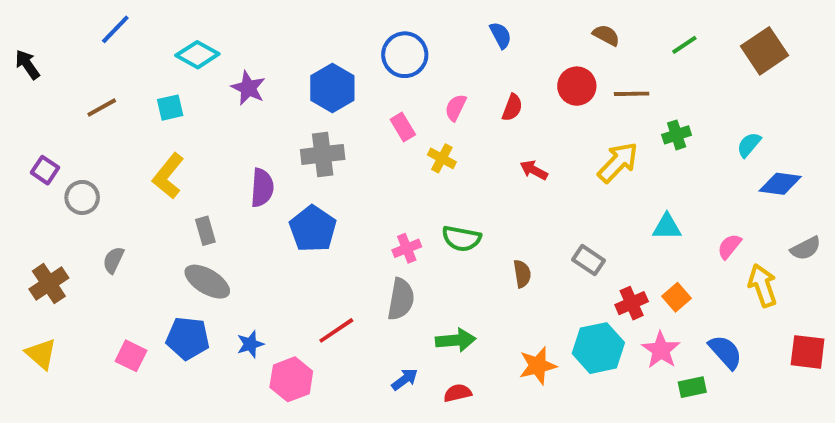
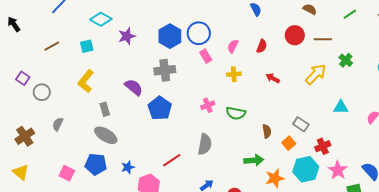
blue circle: (405, 55) -> (199, 33), moved
purple star: (248, 88) -> (127, 36), turned 30
green cross: (677, 135) -> (346, 60), turned -32
yellow cross: (442, 158) -> (234, 74), moved, turned -32
purple semicircle: (262, 188) -> (134, 87), turned -54
pink cross: (407, 248) -> (208, 105), moved
orange square: (677, 297) -> (289, 143), moved
green arrow: (456, 340) -> (254, 160), moved

